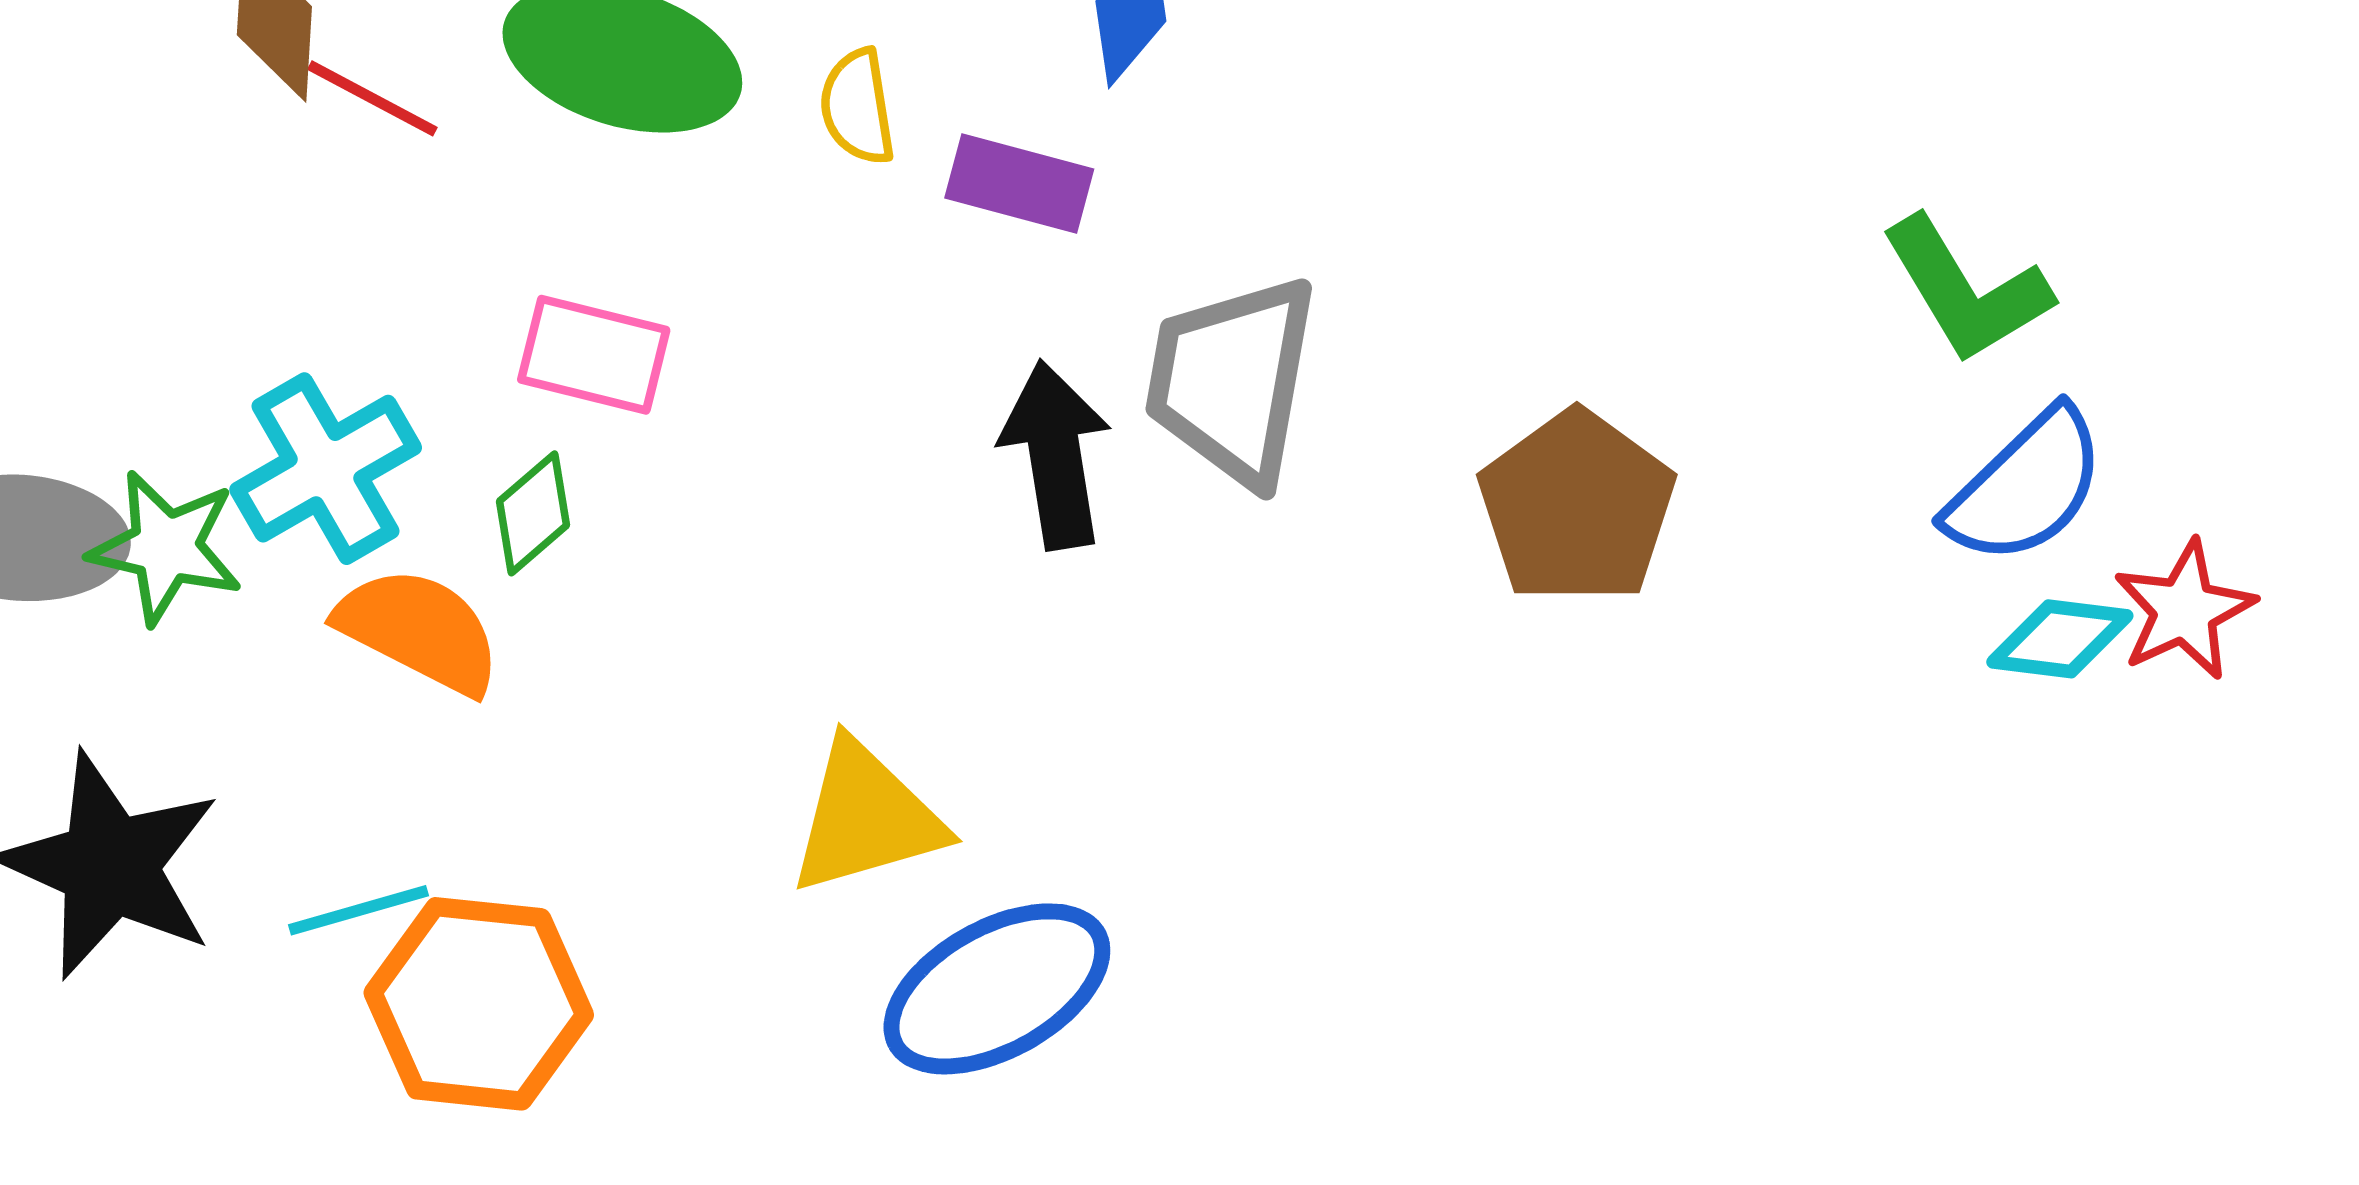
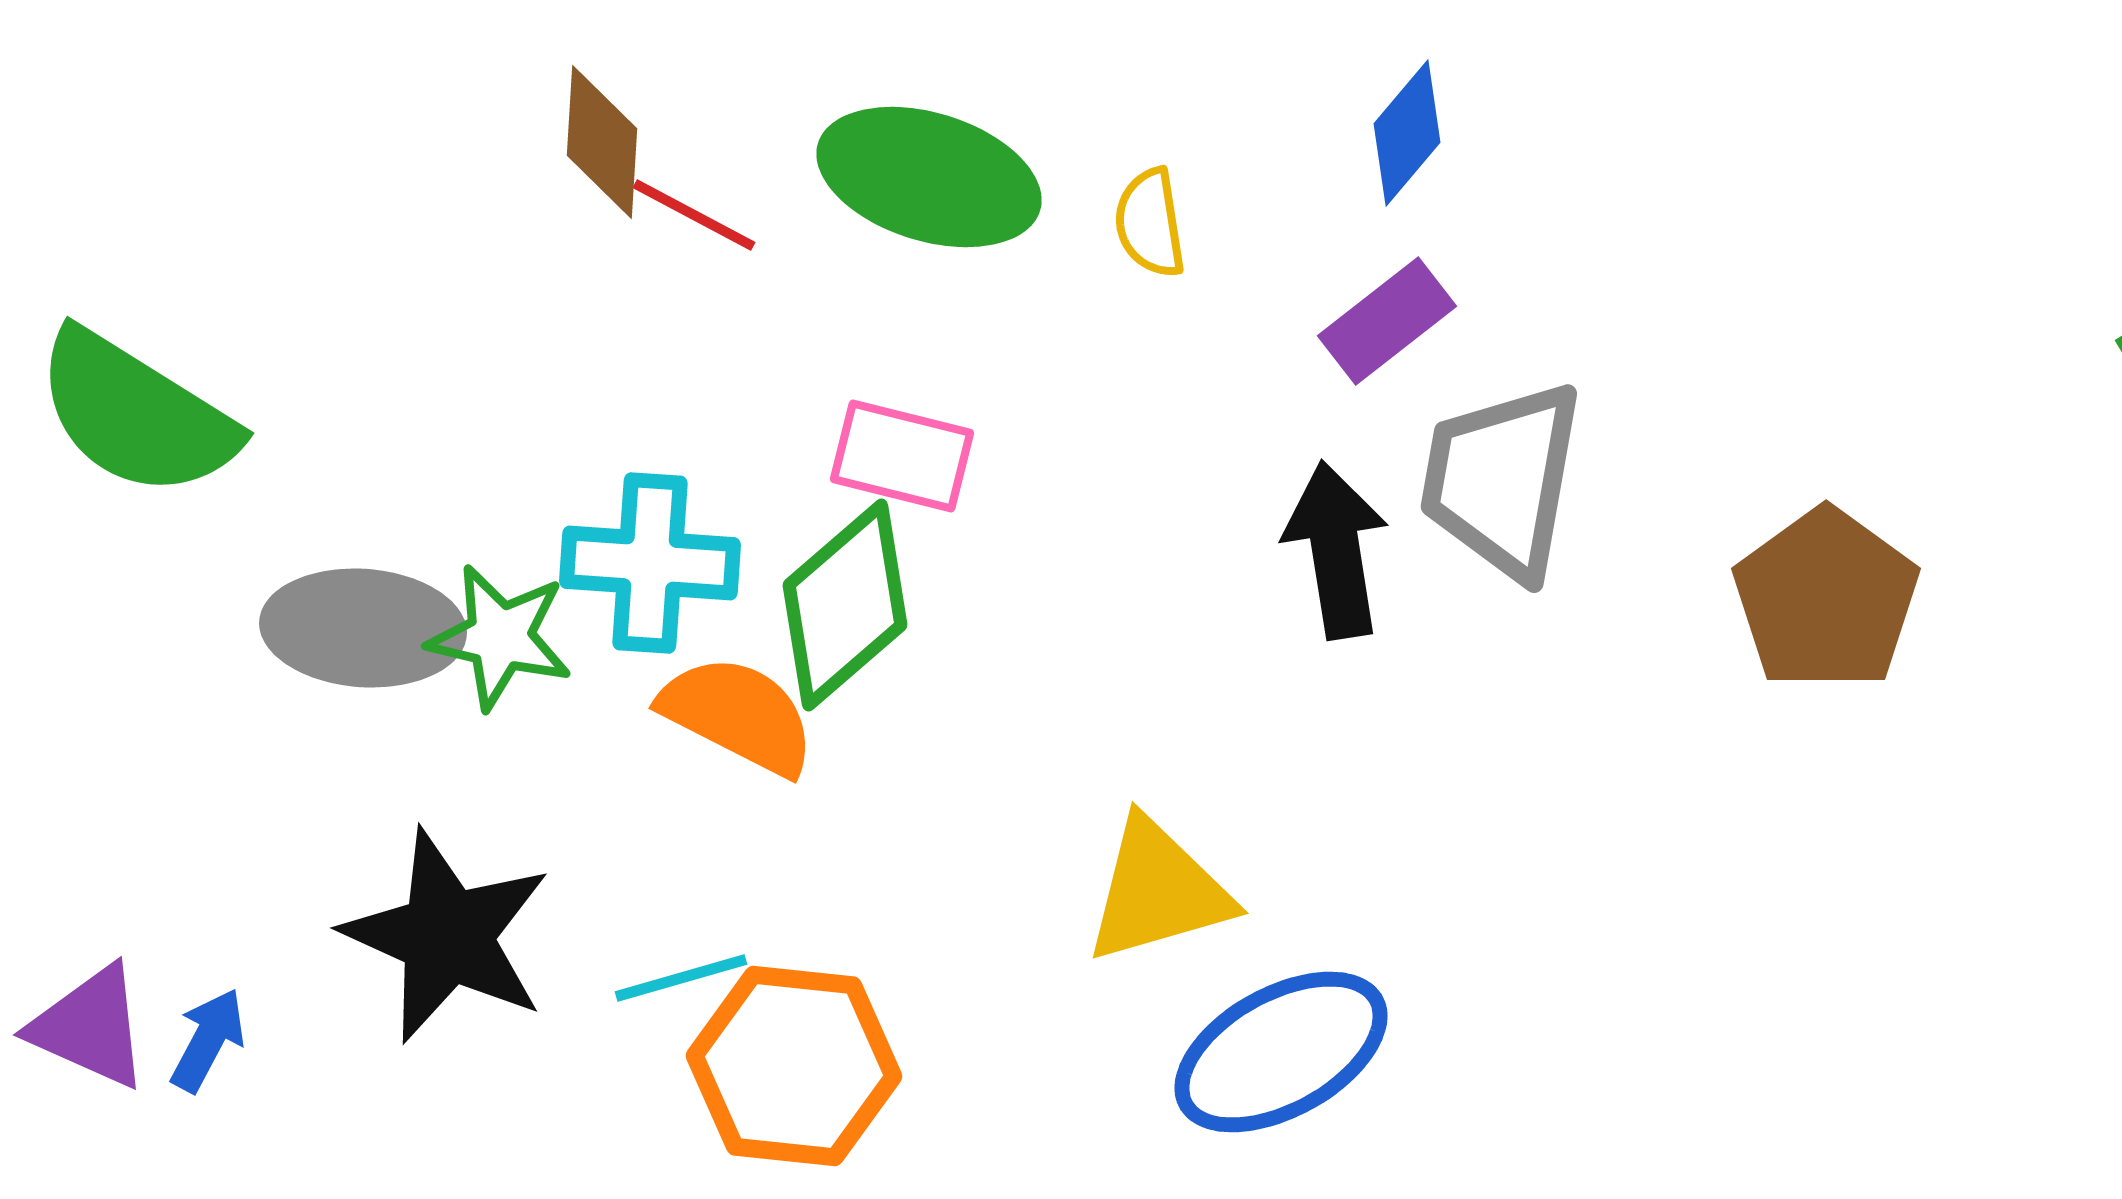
purple rectangle: (1019, 183) -> (1387, 321), moved, turned -53
cyan cross: (326, 469) -> (650, 563), turned 34
green diamond: (533, 513) -> (845, 605), size x1.8

